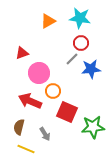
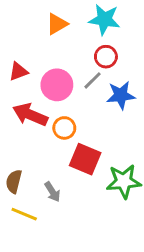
pink circle: (39, 73) -> (57, 85), moved
red arrow: (30, 101) -> (30, 115), moved

